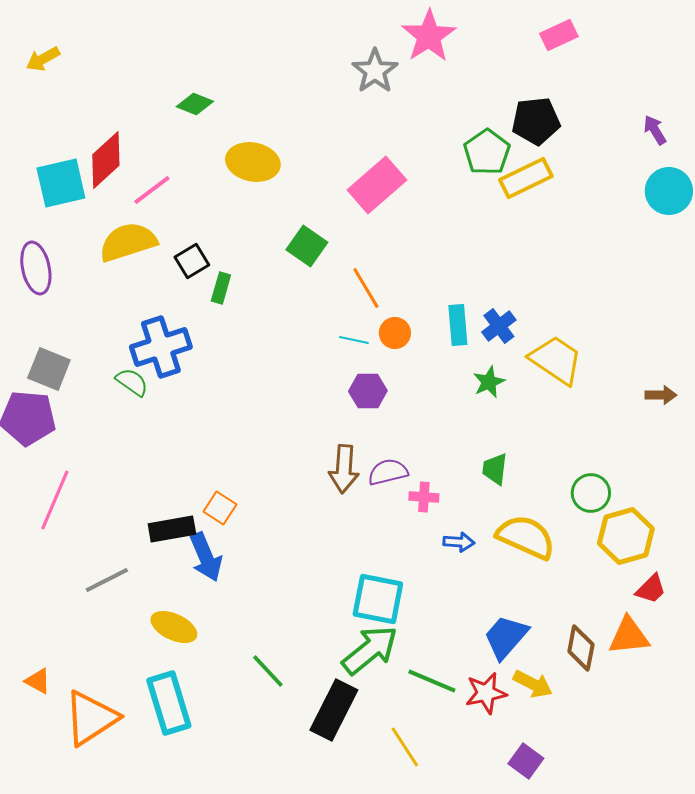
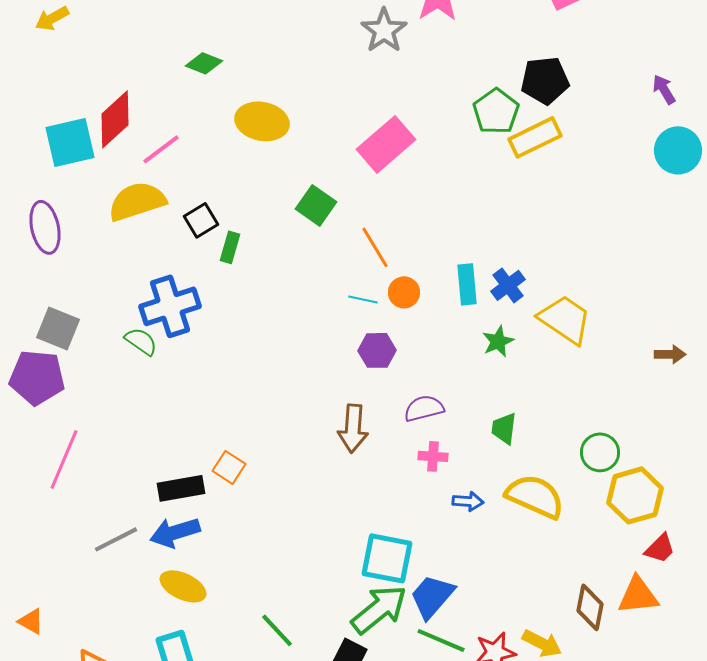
purple semicircle: (388, 472) -> (424, 408), moved
blue arrow: (206, 557) -> (175, 532), moved, turned 96
blue trapezoid: (506, 637) -> (432, 596), moved
orange triangle: (38, 681) -> (31, 621), moved

